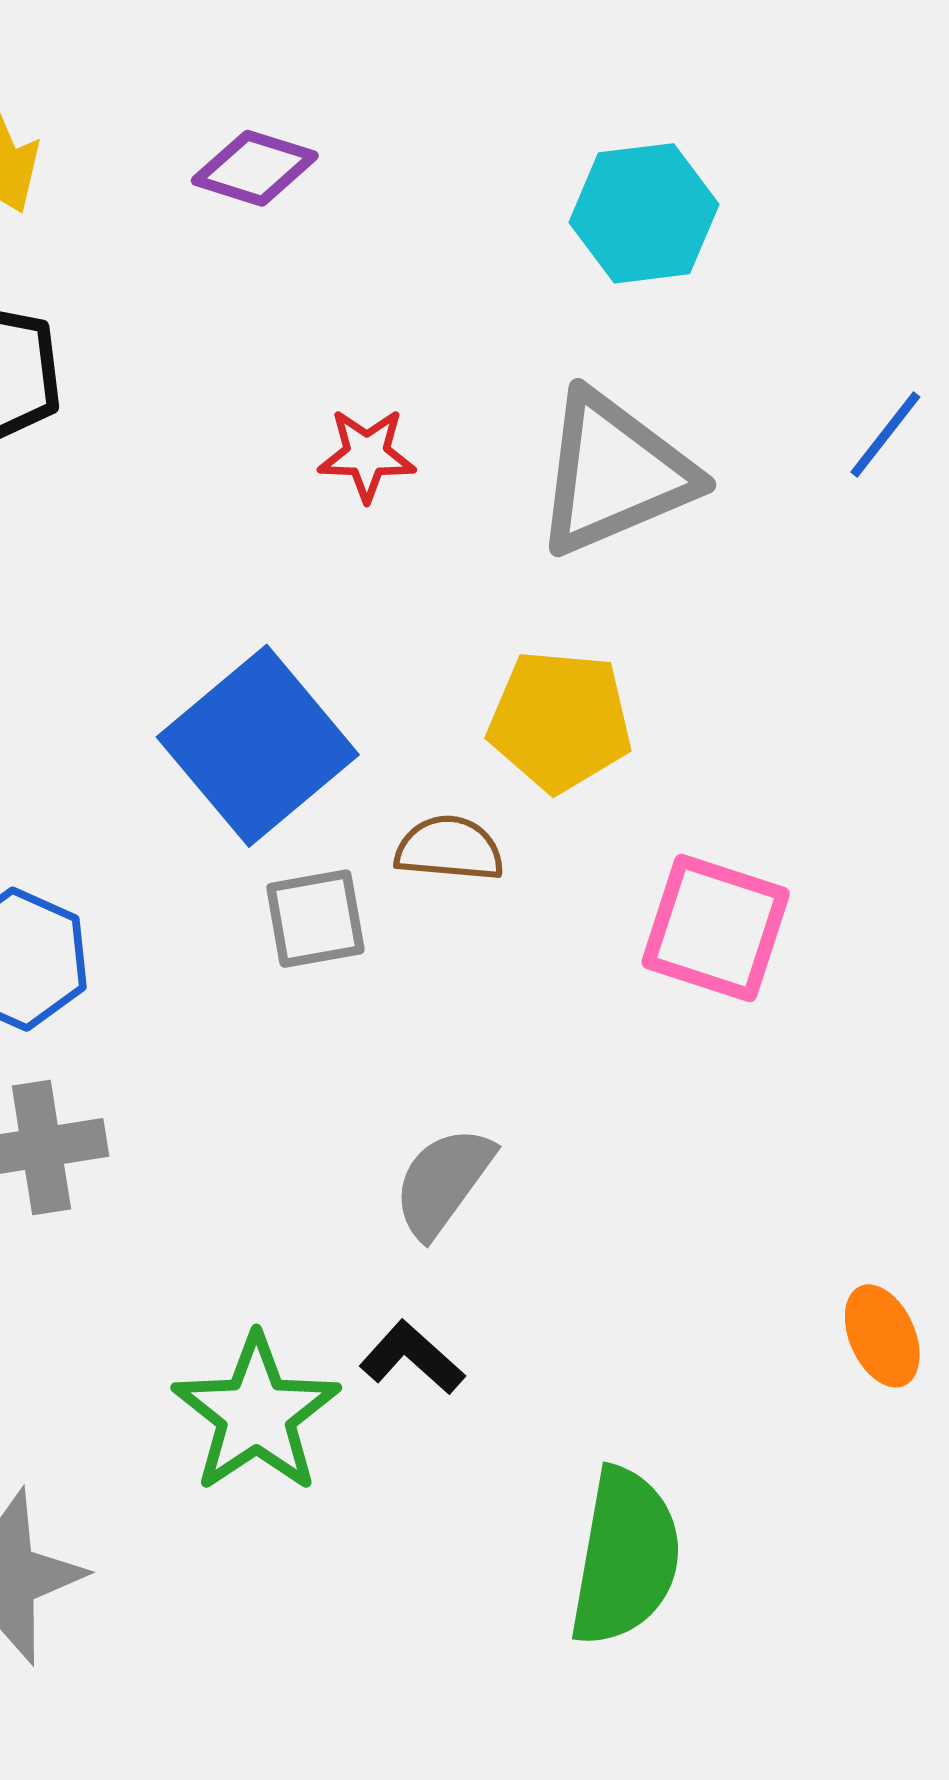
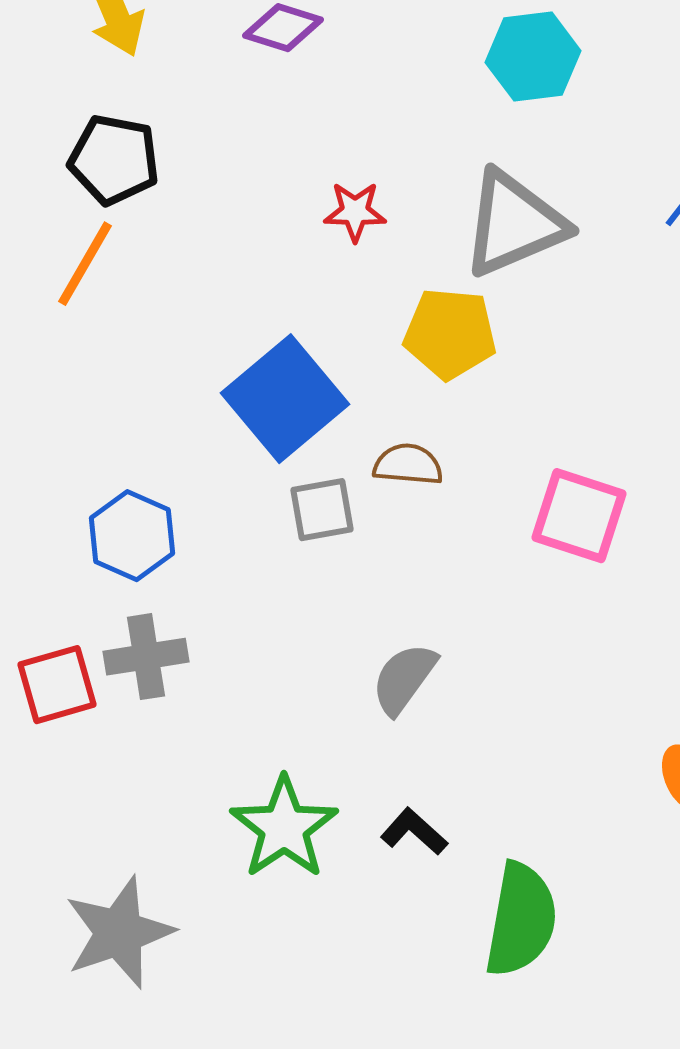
yellow pentagon: (560, 721) -> (450, 334), moved
black L-shape: (412, 1358) -> (414, 832), moved

